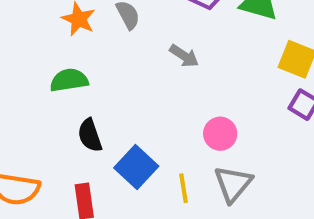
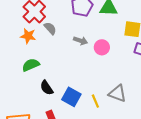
pink circle: (220, 134) -> (102, 47), moved
gray triangle: (233, 184) -> (117, 93), turned -36

